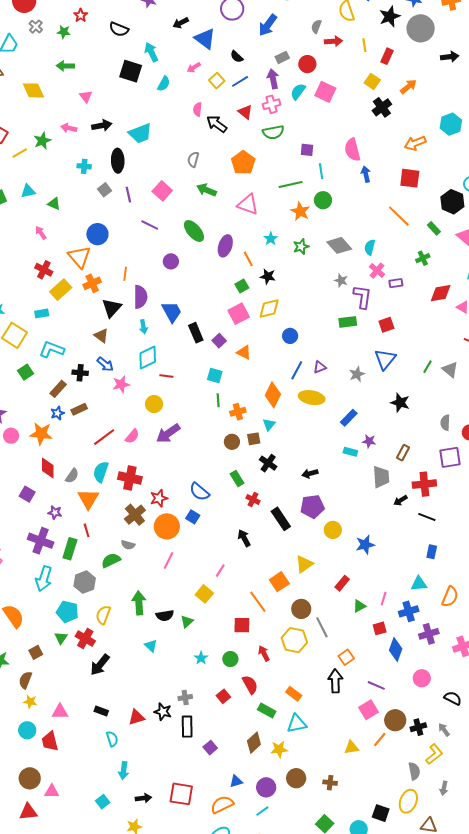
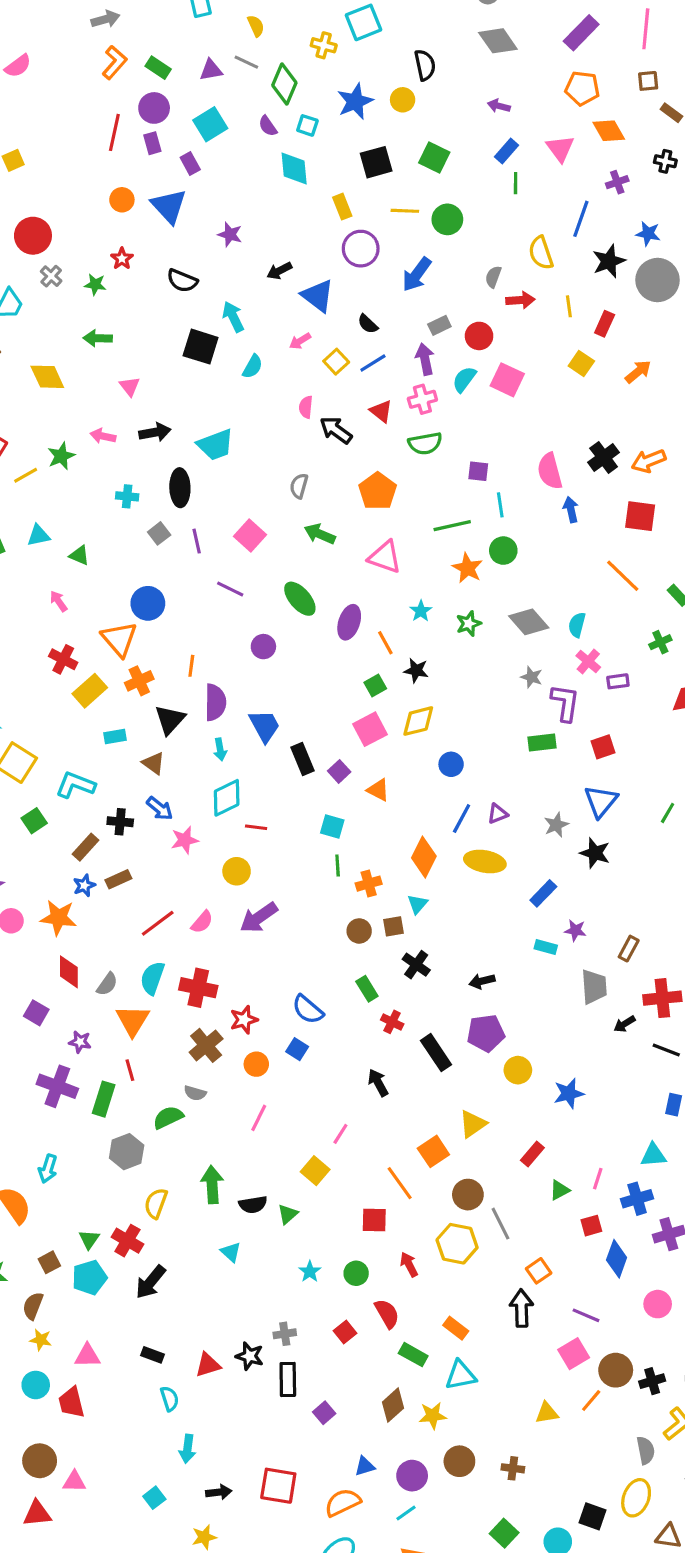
black cross: (382, 107) -> (604, 457), moved
cyan rectangle: (42, 313) -> (115, 737), moved
black star: (400, 403) -> (595, 853), moved
orange circle: (167, 526) -> (256, 1064), size x0.6
cyan arrow: (44, 579) -> (48, 1169), moved, size x0.7
cyan pentagon: (67, 612) -> (90, 1278), moved, turned -30

